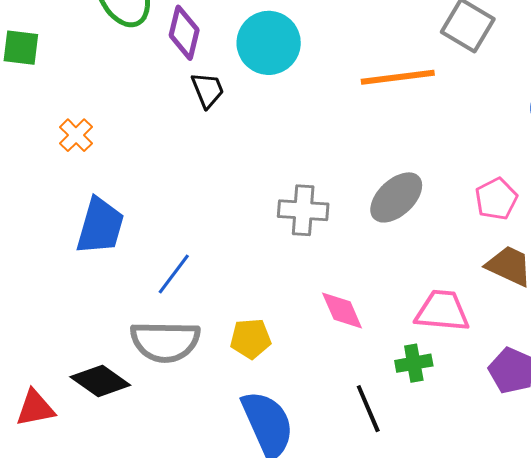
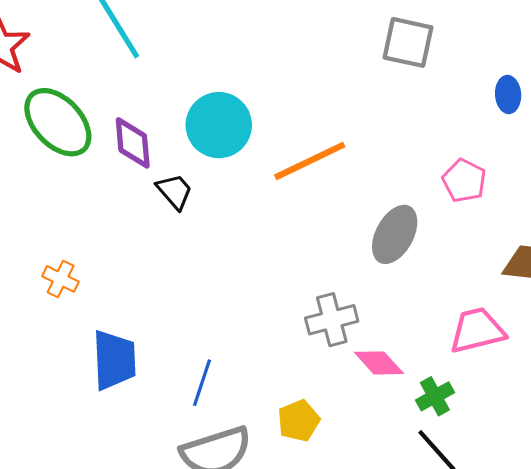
orange line: (398, 77) -> (310, 161), moved
pink pentagon: (496, 199) -> (464, 181), moved
gray cross: (303, 210) -> (332, 320), moved
green cross: (414, 363) -> (435, 396), moved

